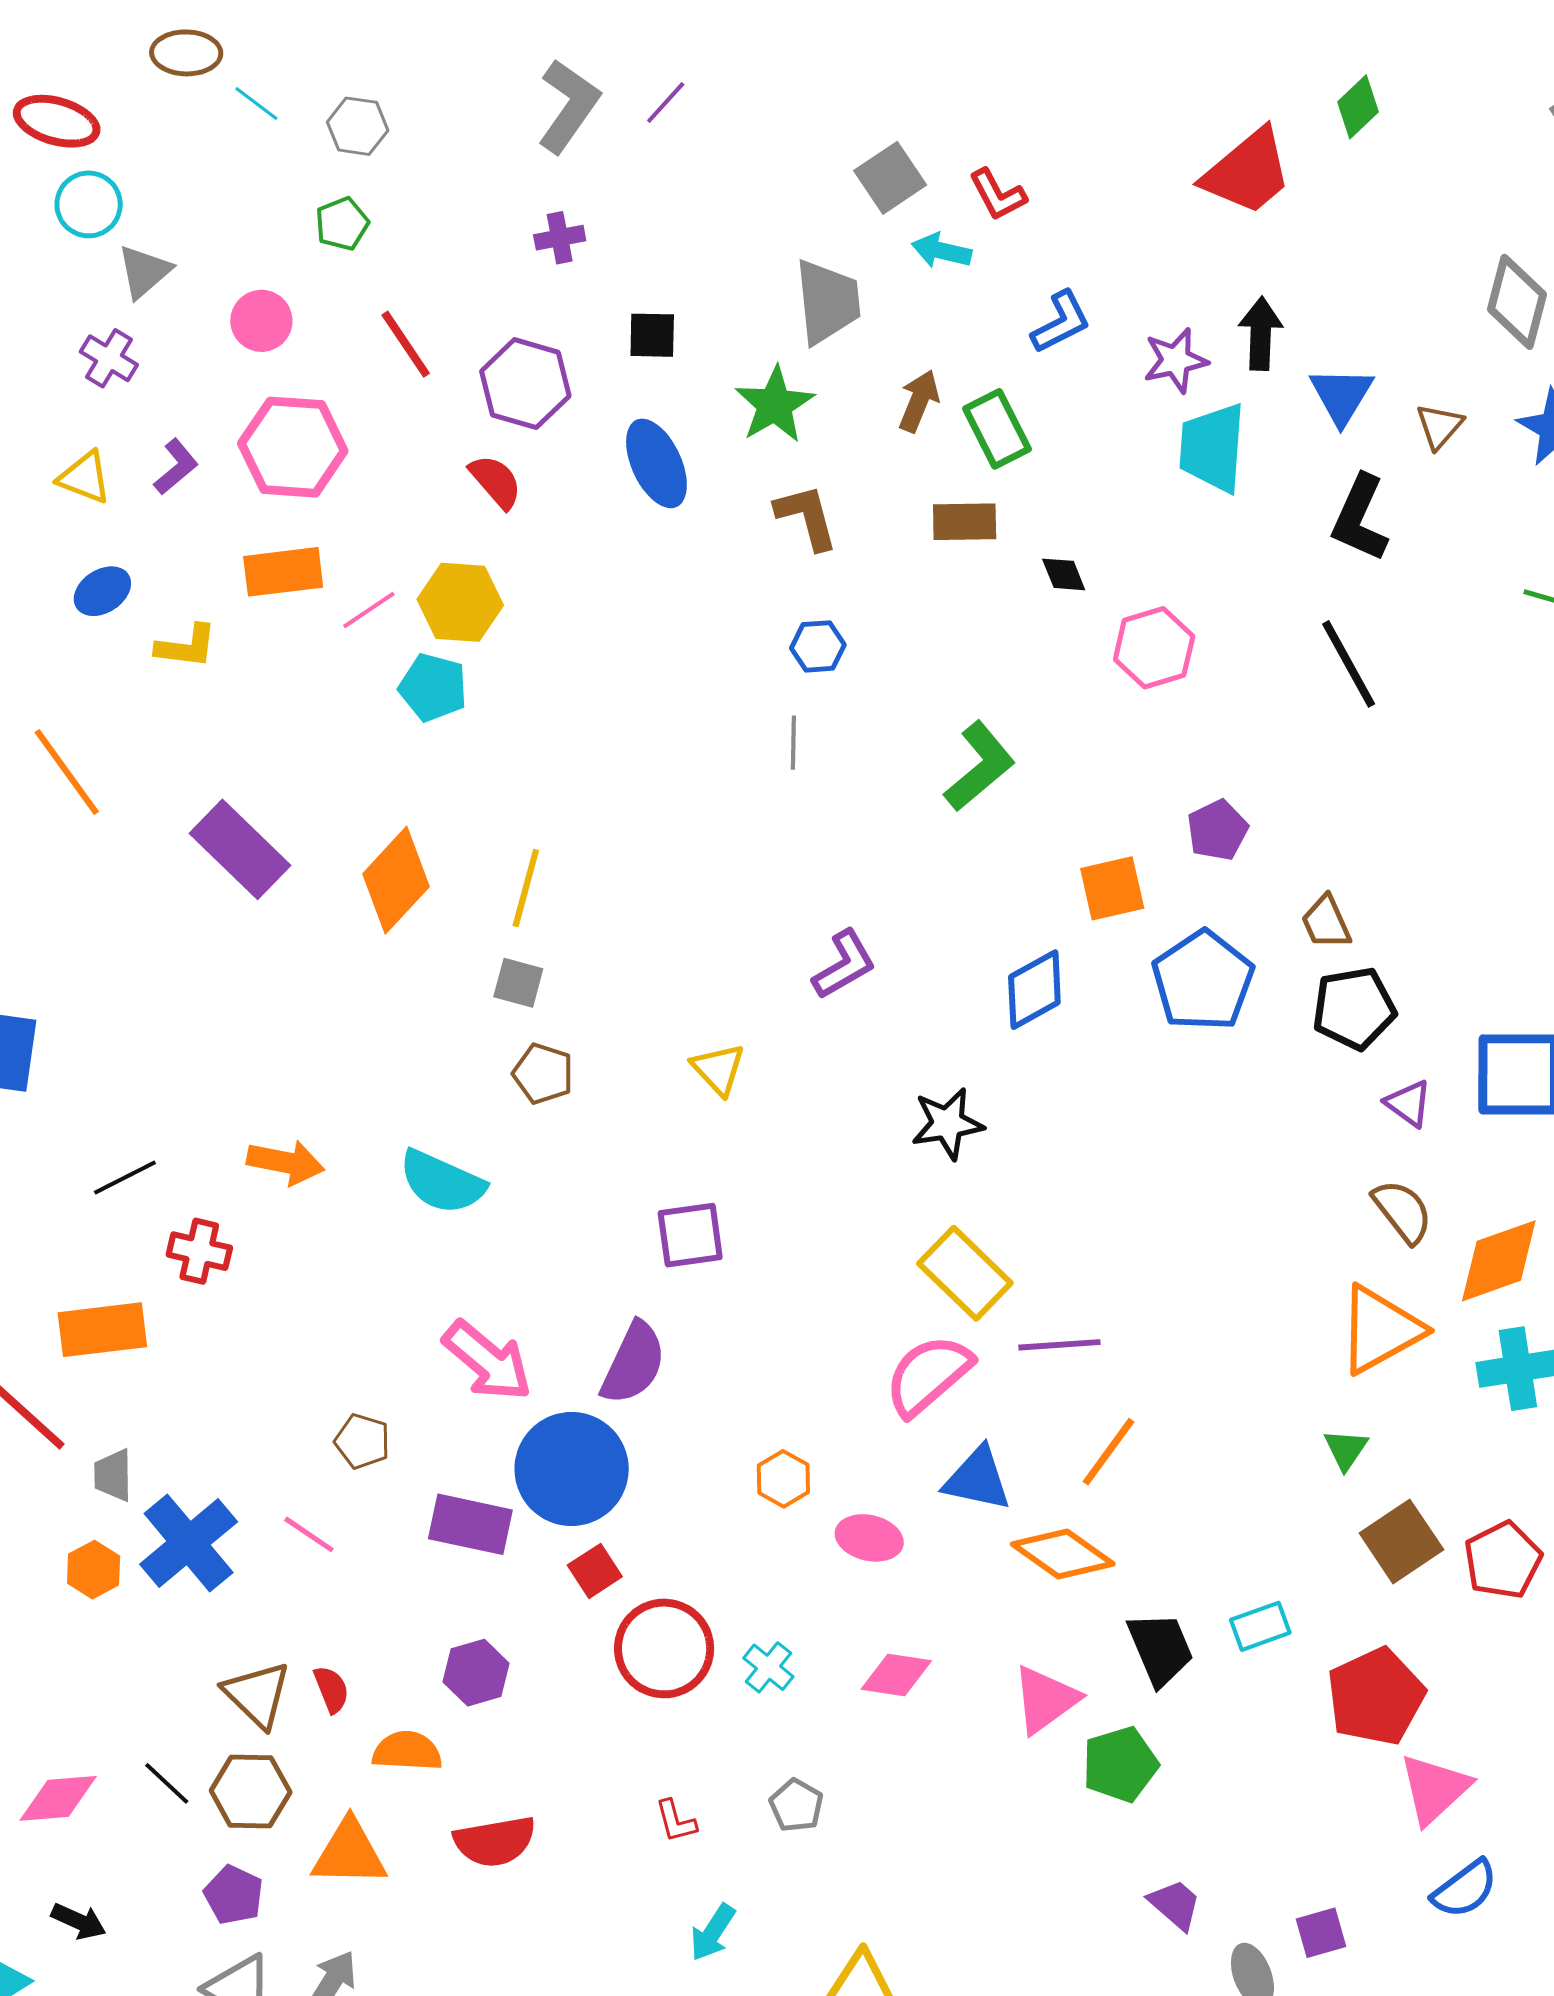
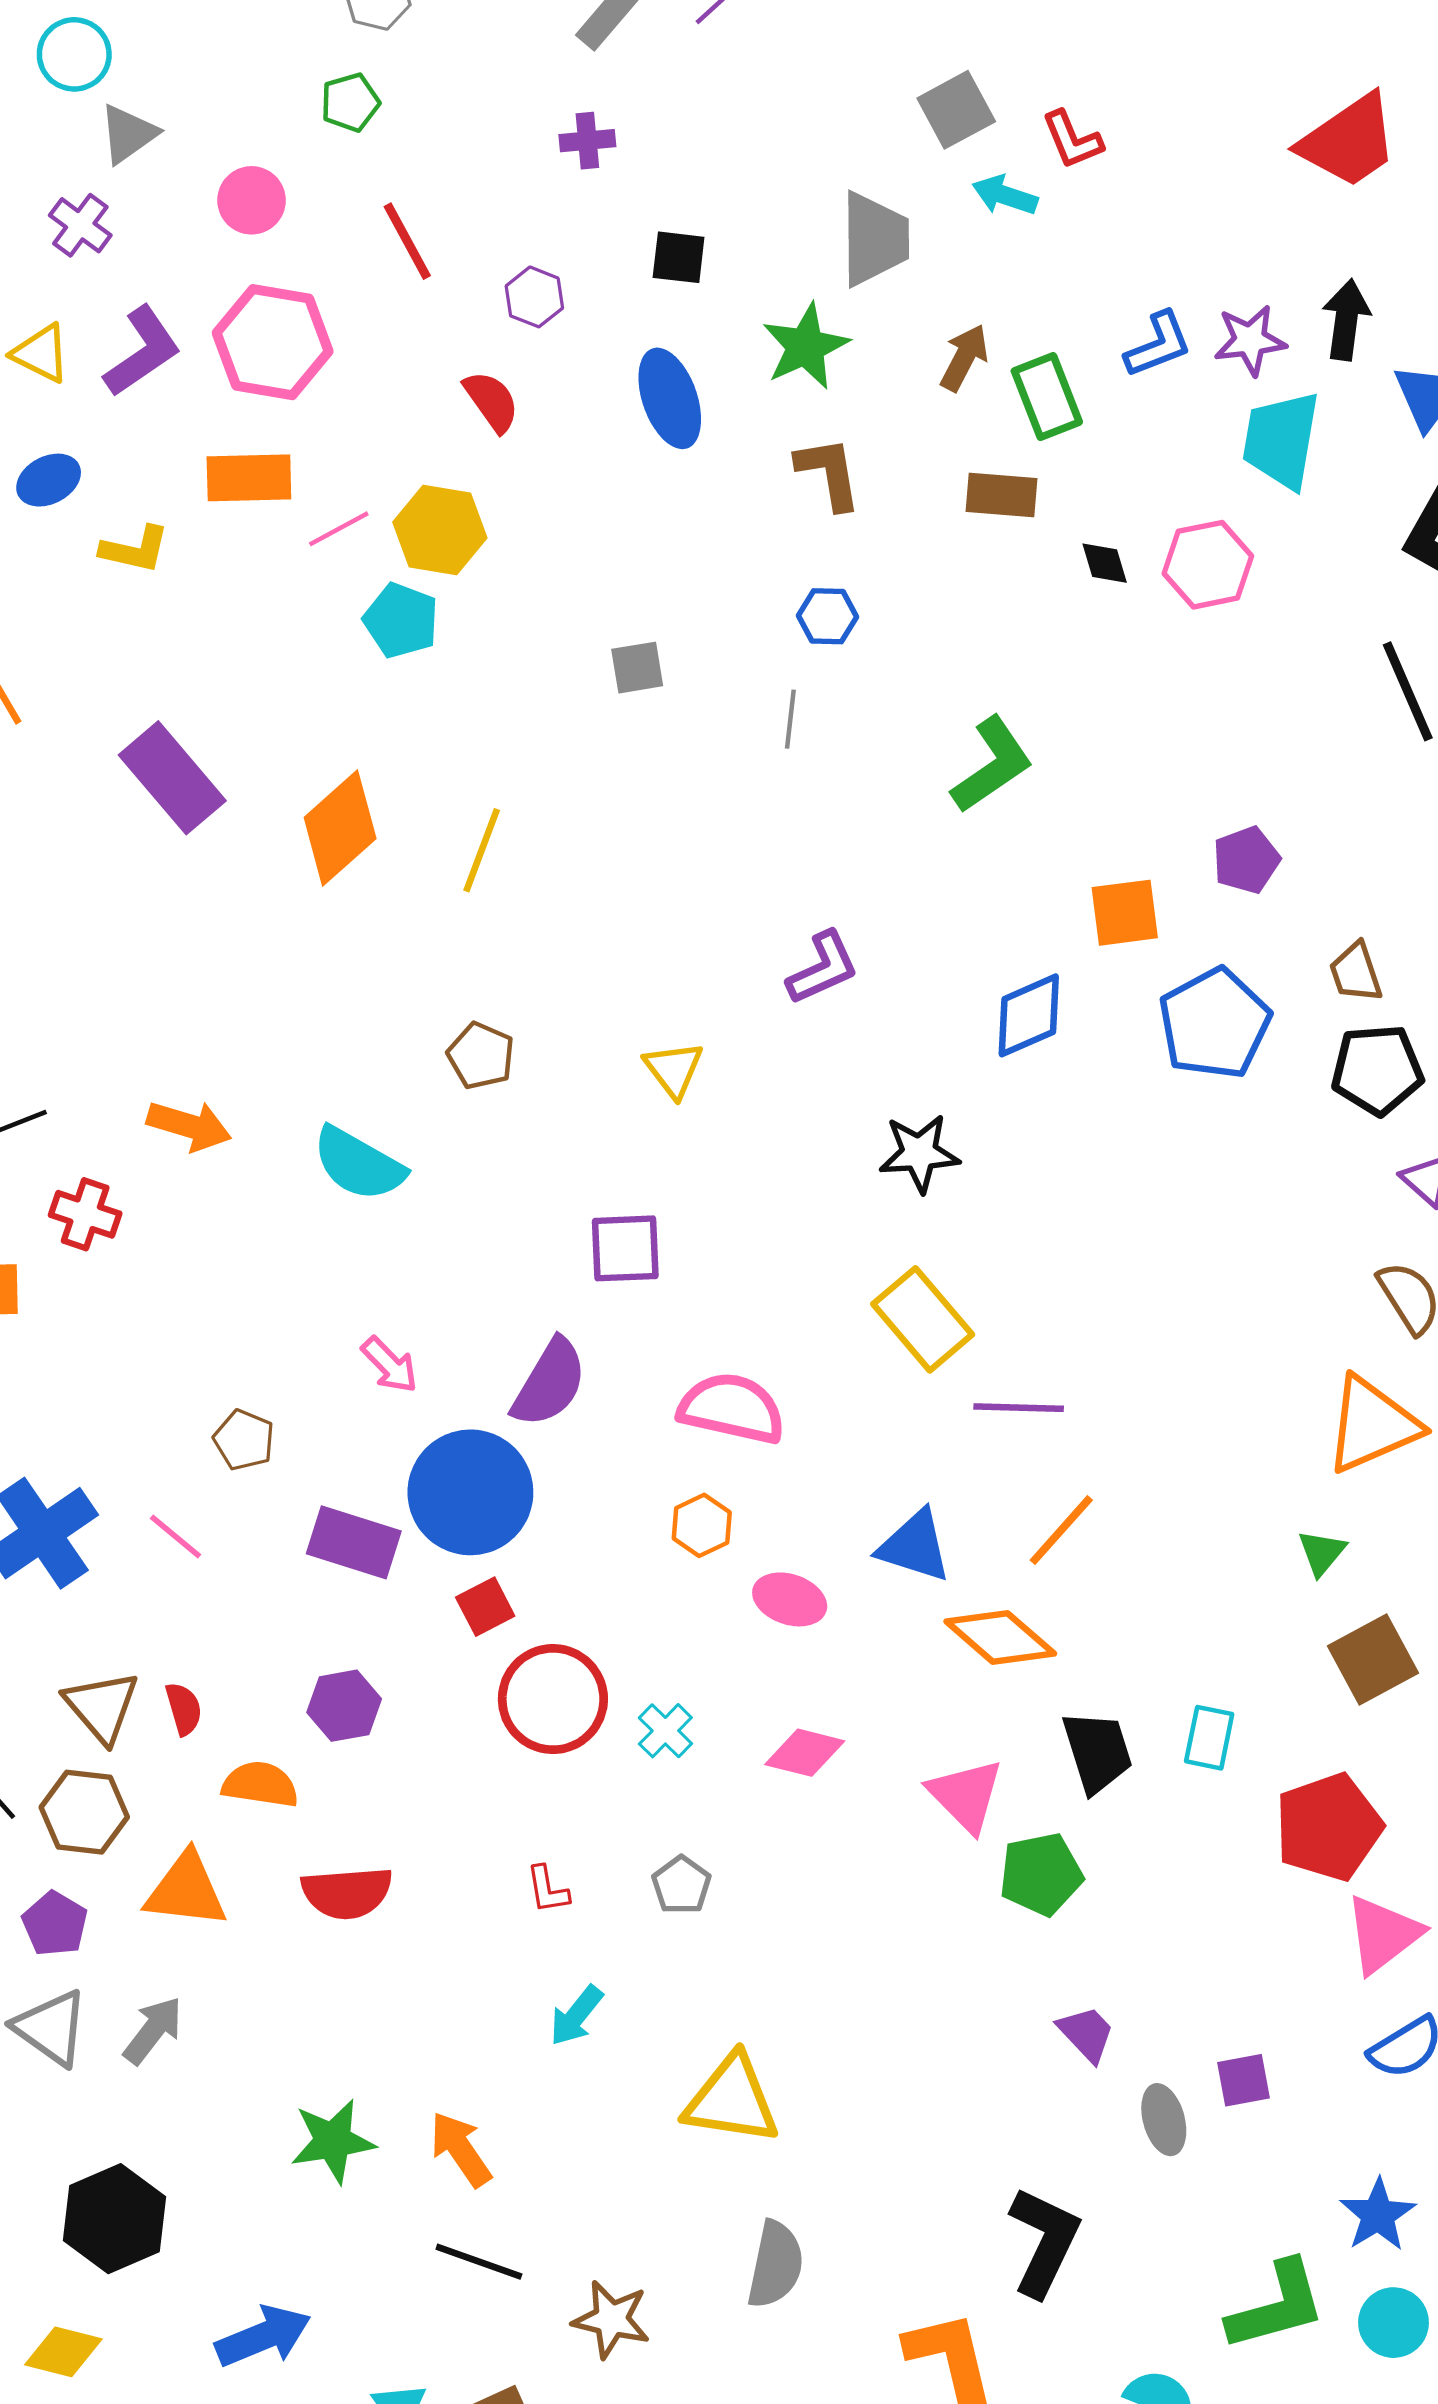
blue L-shape: (1061, 322) -> (1158, 345), moved
purple hexagon: (525, 384) -> (534, 297), size x0.6
purple L-shape: (176, 467) -> (142, 351), size x1.5
pink hexagon: (1154, 648) -> (1208, 565), moved
gray square: (518, 983) -> (637, 668), moved, turned -30
pink arrow: (487, 1361) -> (390, 1365), size x0.6
pink semicircle: (928, 1375) -> (732, 1408), moved, turned 48
cyan rectangle: (1260, 1626) -> (1209, 1738), turned -64
pink triangle: (1045, 1700) -> (966, 1795), turned -44

